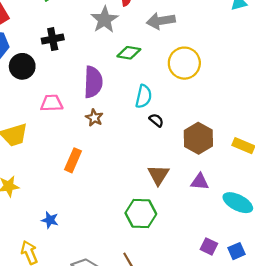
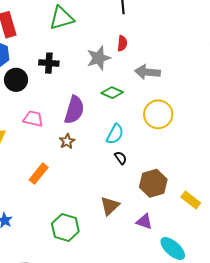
green hexagon: (141, 214) -> (65, 228), moved

